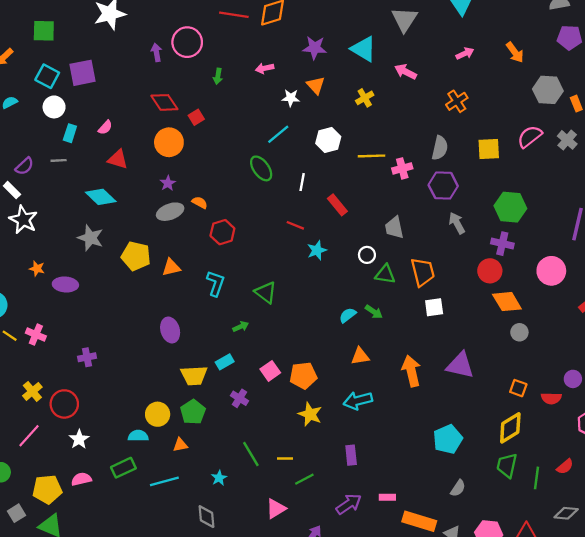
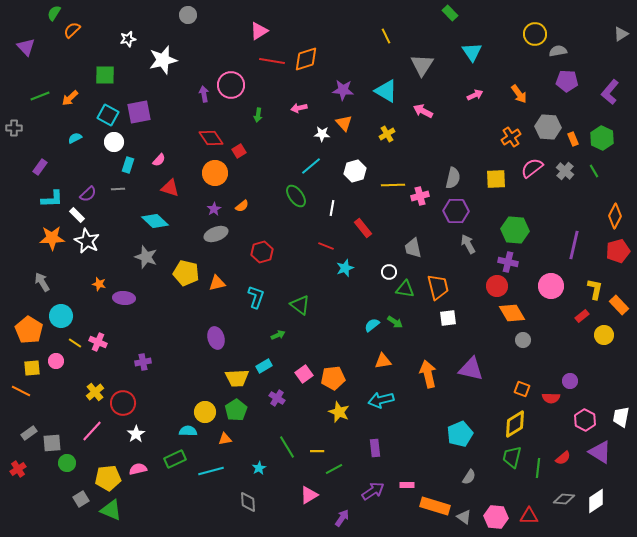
orange cross: (457, 101) -> (511, 137), moved
orange semicircle: (200, 203) -> (242, 206), moved, turned 112

